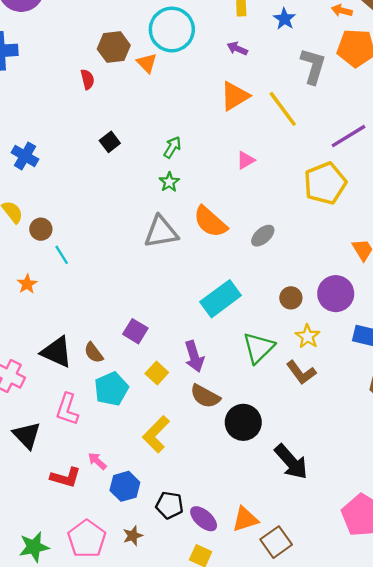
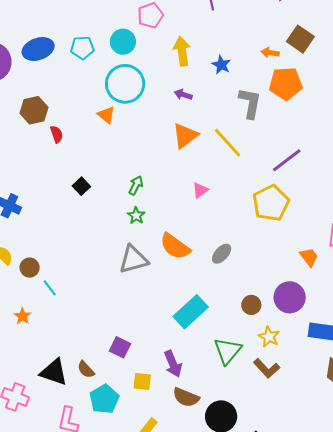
brown hexagon: (114, 47) -> (34, 110), moved
yellow square: (157, 373) -> (142, 381), turned -30

